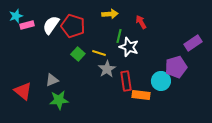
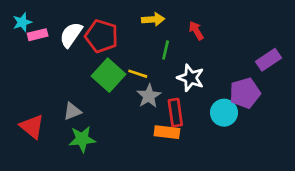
white star: (129, 47) -> (191, 78), moved
green square: (78, 54) -> (109, 75), size x1.6
orange rectangle: (141, 95) -> (167, 132), moved

